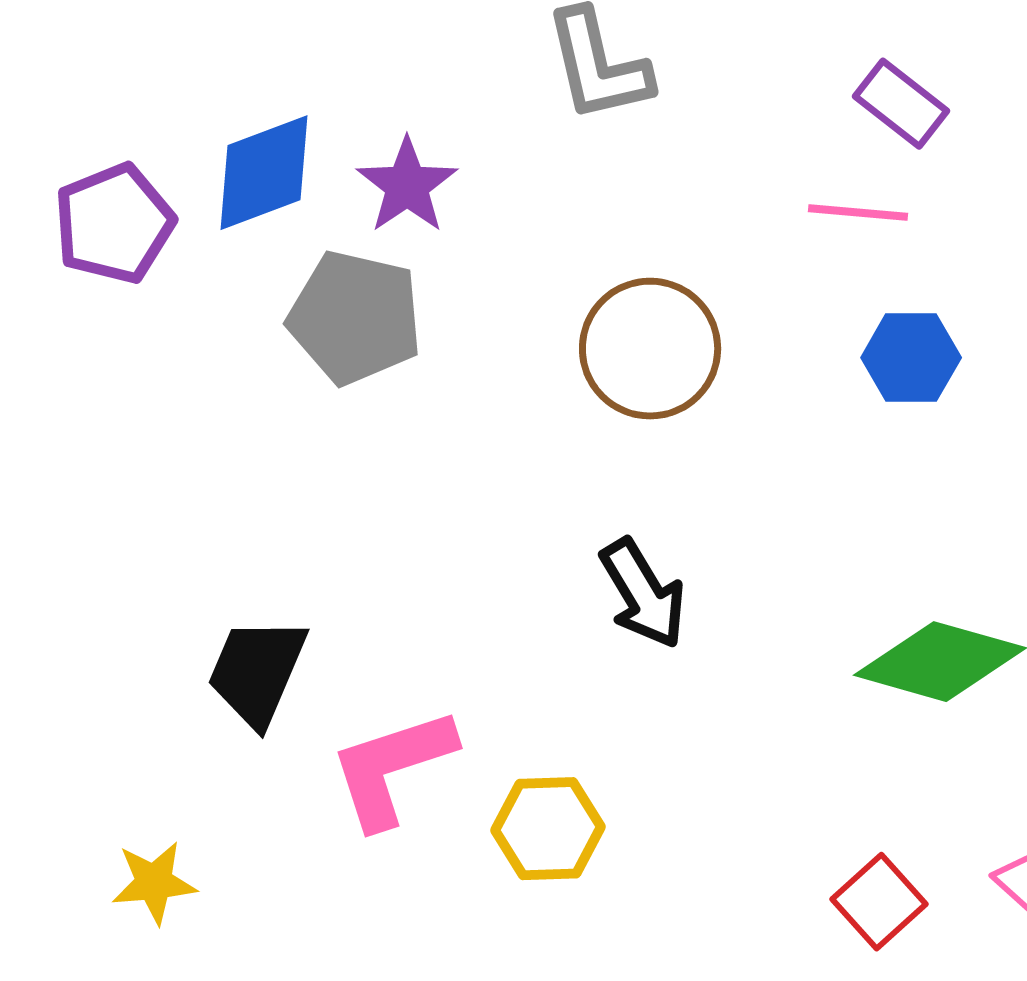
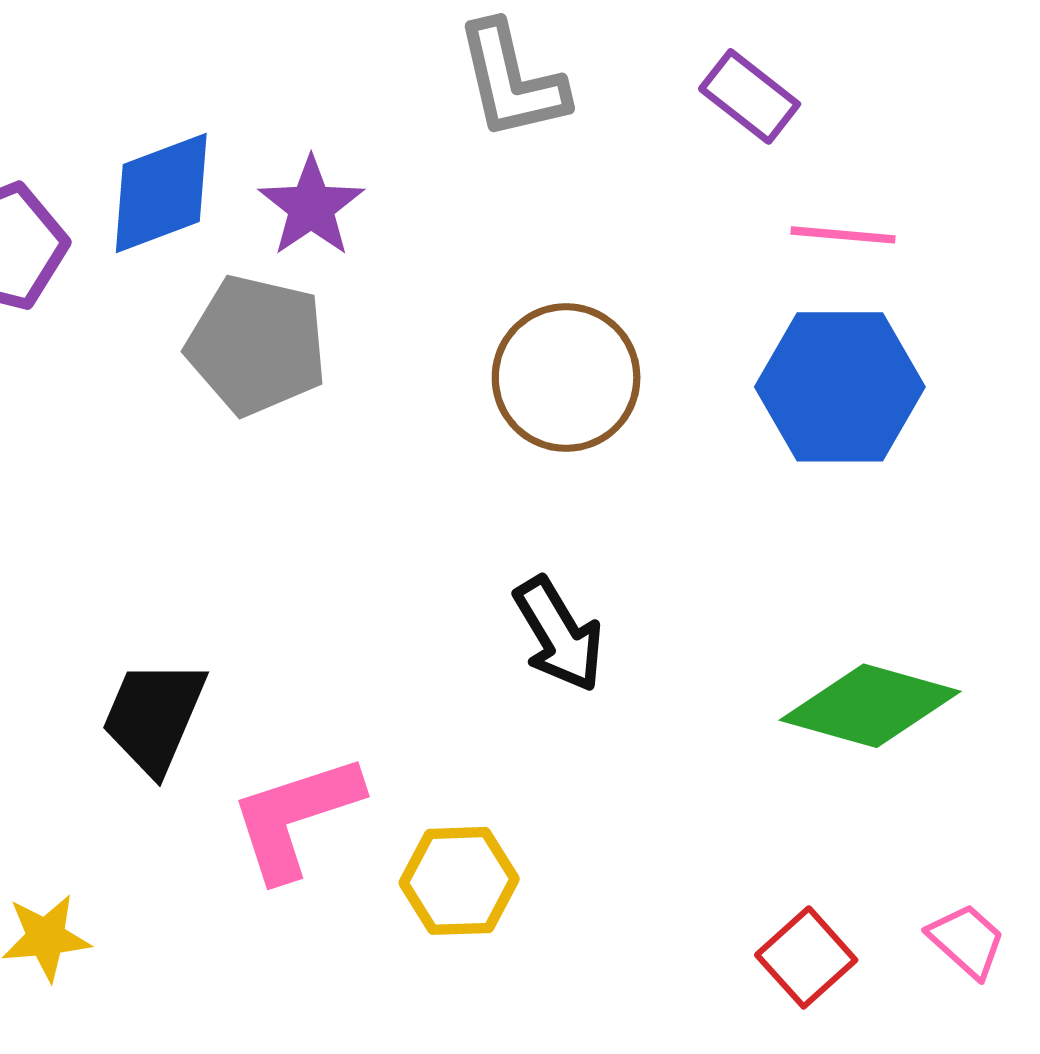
purple rectangle: (901, 104) -> (750, 96), moved
pink line: (858, 213) -> (843, 235), moved
blue hexagon: (911, 358) -> (840, 387), size x1.6

